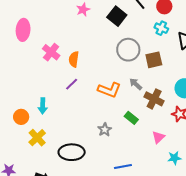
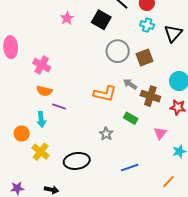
orange semicircle: (74, 59) -> (44, 91), moved, turned -77
purple line: (72, 84) -> (59, 106), moved, turned 72

